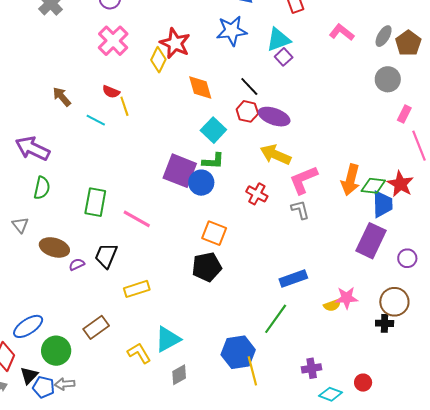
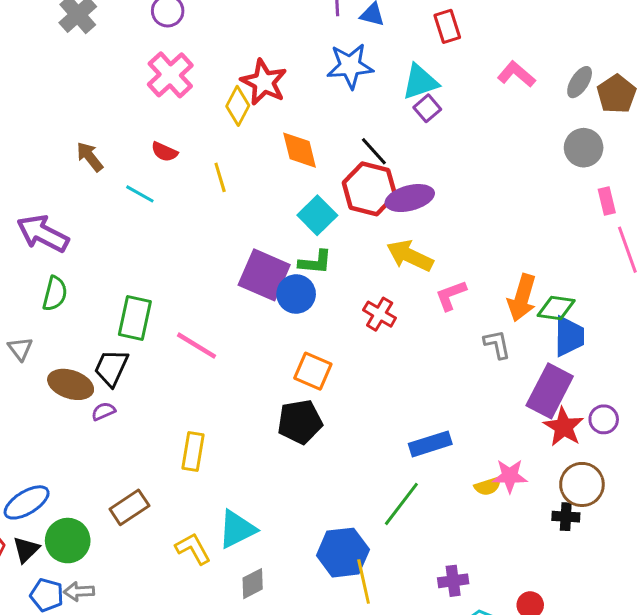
yellow line: (124, 106) -> (220, 177), moved
red hexagon: (247, 111) -> (369, 189), size x1.6
pink rectangle: (404, 114) -> (607, 201), turned -42
purple ellipse: (274, 117) -> (410, 198), turned -36
pink L-shape: (303, 180) -> (451, 295), size x0.7
red star: (400, 184) -> (564, 427), moved
gray L-shape: (300, 210) -> (497, 344), moved
black trapezoid: (106, 256) -> (111, 368), moved
yellow rectangle: (137, 289) -> (193, 452), turned -65
black triangle: (29, 376) -> (26, 549), moved

